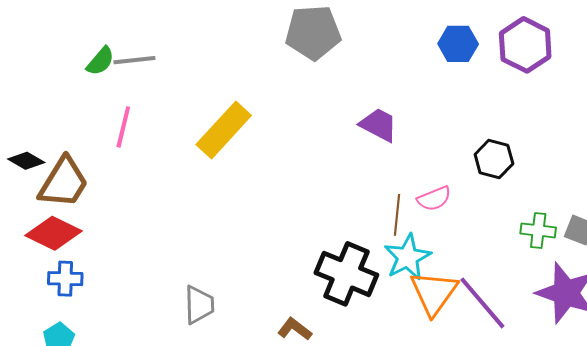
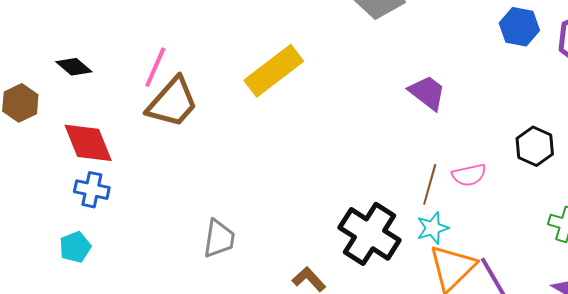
pink line: (123, 127) -> (155, 67), moved
brown trapezoid: (64, 183) -> (172, 102), moved
red diamond: (54, 233) -> (88, 143), turned 32
cyan star: (408, 257) -> (433, 228), size x0.7

